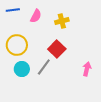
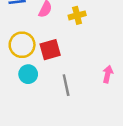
red square: (57, 49) -> (50, 50), moved, turned 30
gray line: (44, 67) -> (66, 85), moved, turned -48

